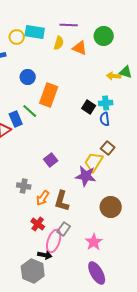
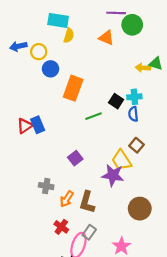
purple line: (69, 25) -> (116, 13), moved
yellow circle: (17, 37) -> (39, 52), moved
yellow semicircle: (59, 43) -> (69, 36), moved
green line: (30, 111) -> (94, 116), moved, turned -63
blue rectangle: (16, 119) -> (38, 125), moved
yellow trapezoid: (94, 162) -> (121, 160), turned -65

